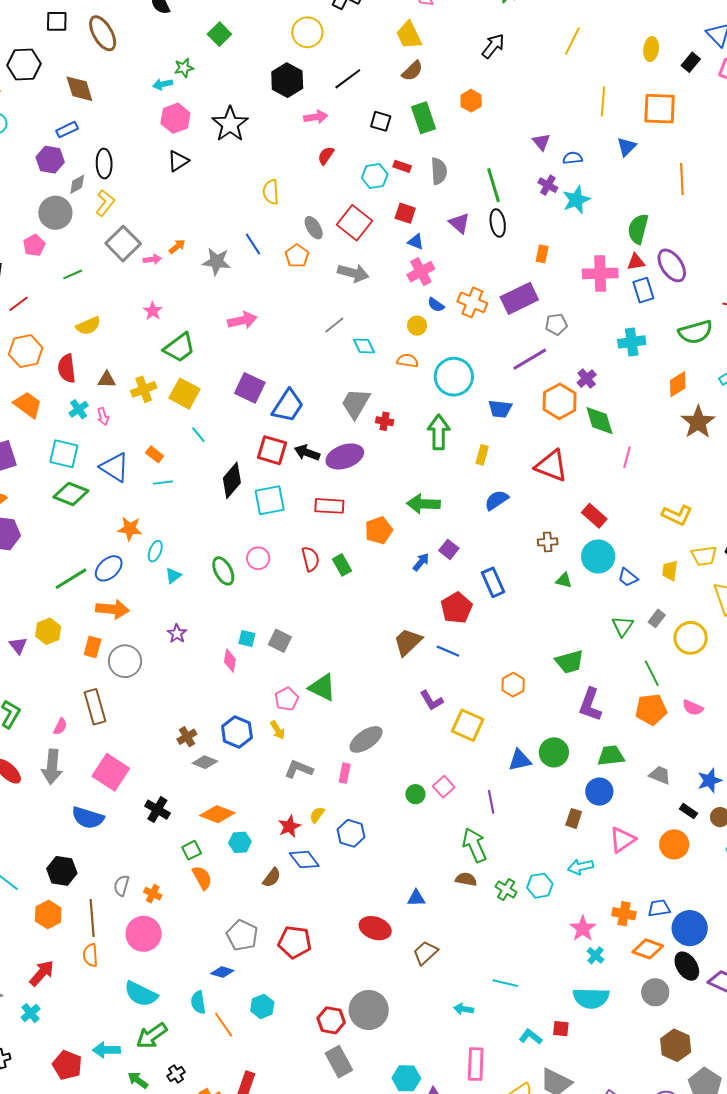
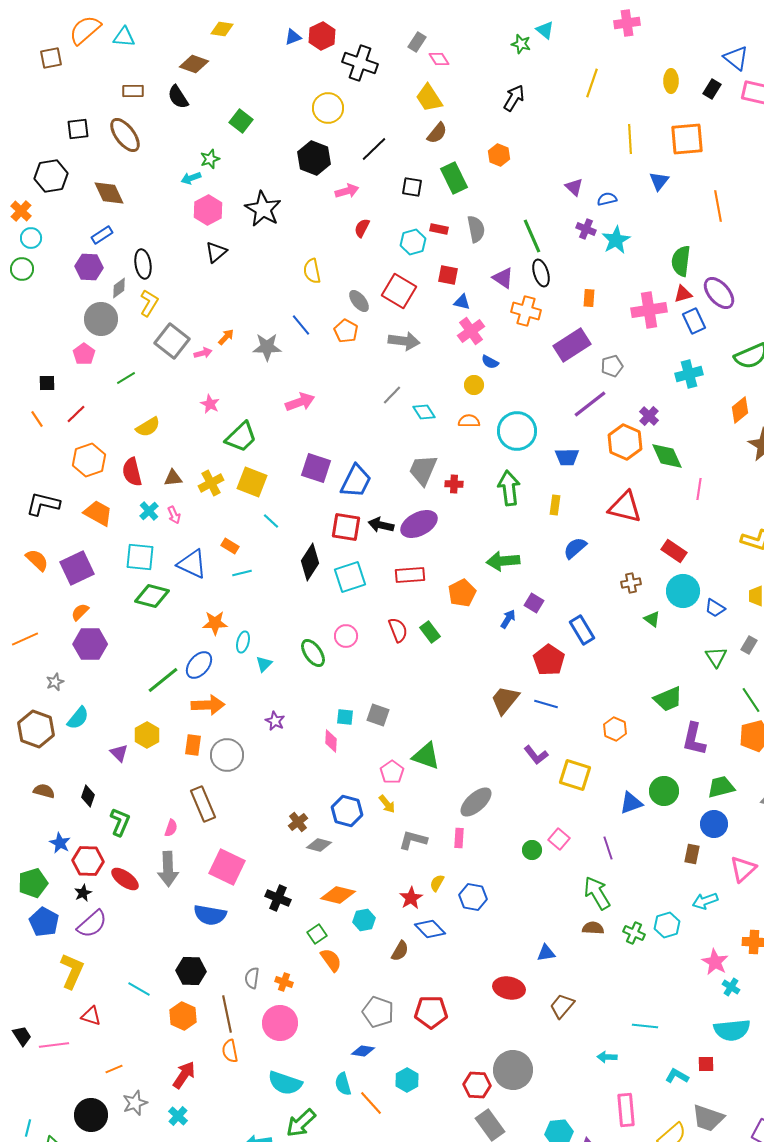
orange cross: (472, 302) -> (526, 311), moved
green triangle: (564, 580) -> (652, 619), turned 30

